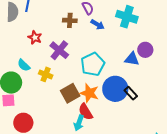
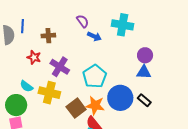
brown cross: (70, 20) -> (48, 36), moved
blue triangle: (132, 59) -> (144, 72), moved
yellow cross: (46, 74) -> (49, 93), size x1.5
black rectangle: (131, 93) -> (144, 100), moved

